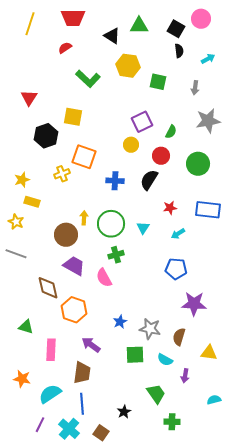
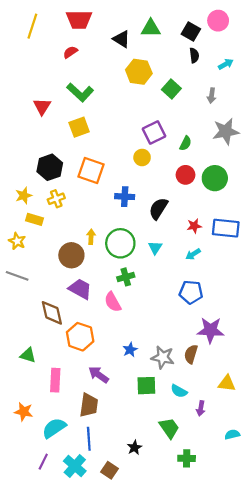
green L-shape: (88, 79) -> (80, 92), moved
green square: (158, 82) -> (171, 89), turned 30
red triangle: (29, 98) -> (42, 106), moved
yellow square: (73, 117) -> (79, 127), turned -30
black hexagon: (46, 136) -> (50, 167), moved
red circle: (161, 156) -> (185, 175), moved
yellow cross: (62, 174) -> (56, 199), moved
black semicircle: (149, 180) -> (158, 209), moved
red star: (170, 208) -> (194, 226), moved
brown semicircle: (179, 337) -> (191, 354), moved

